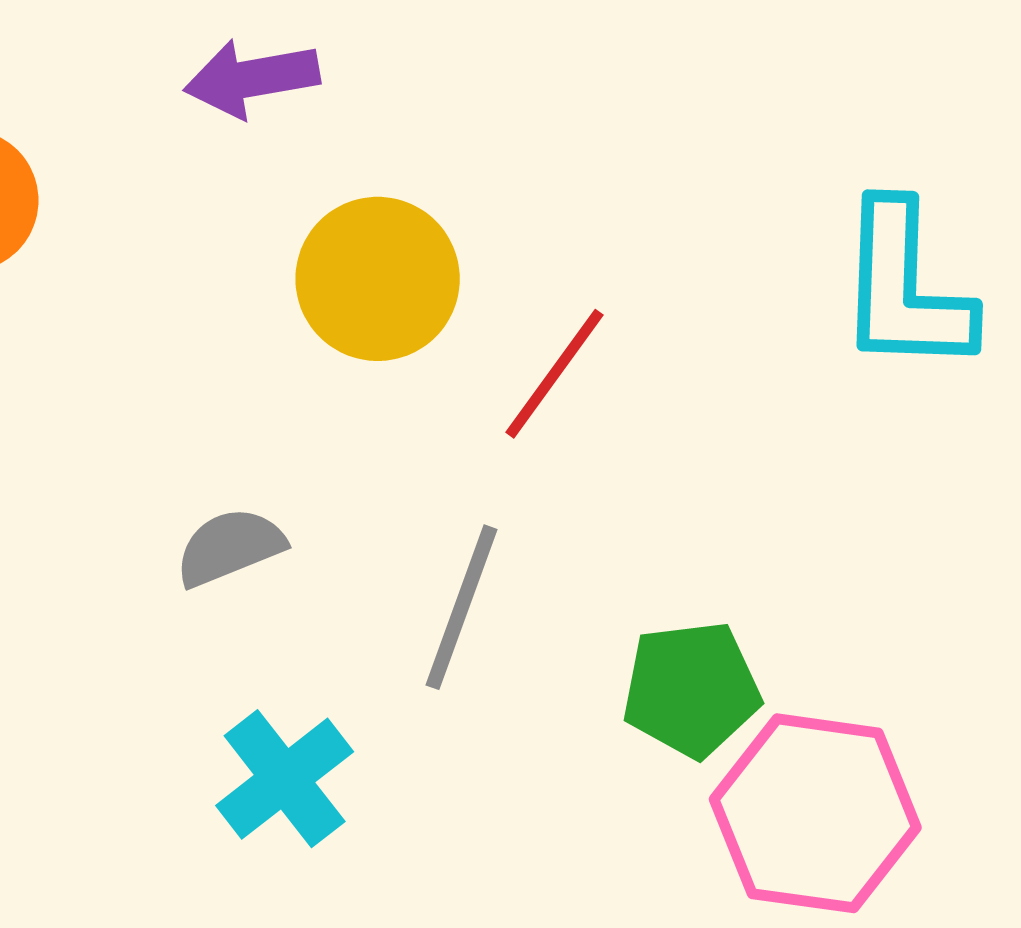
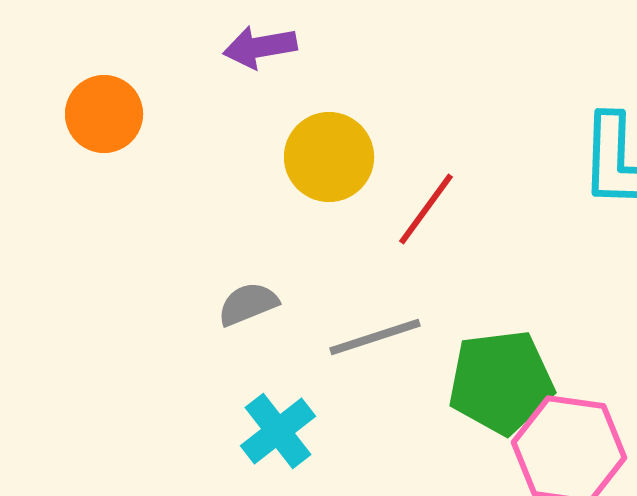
gray line: (462, 607) -> (375, 337), turned 52
green pentagon: (691, 689) -> (501, 382), size x1.4

